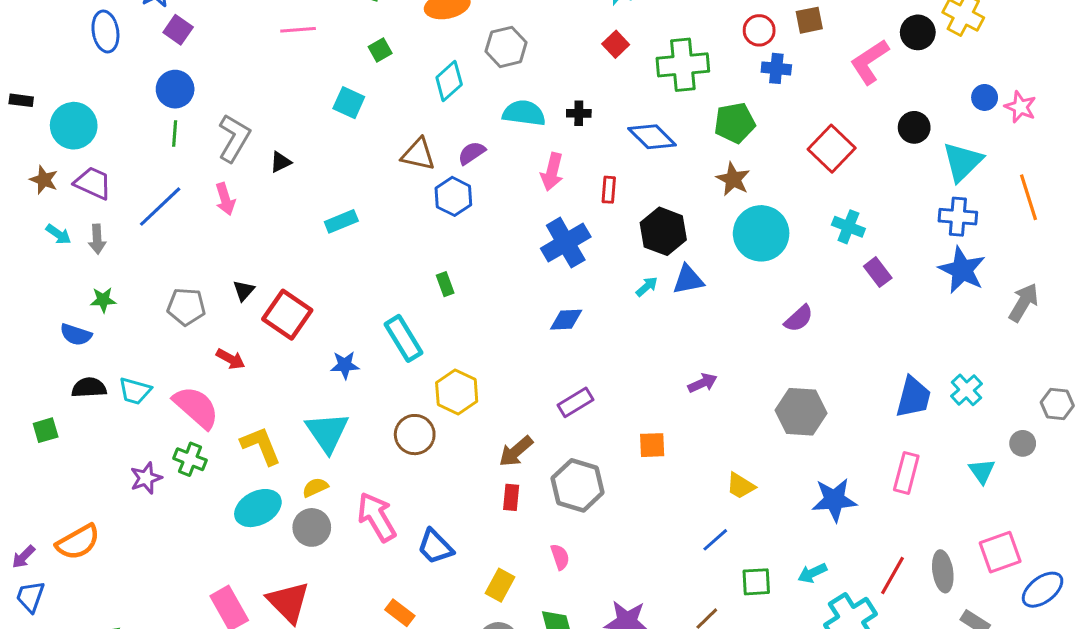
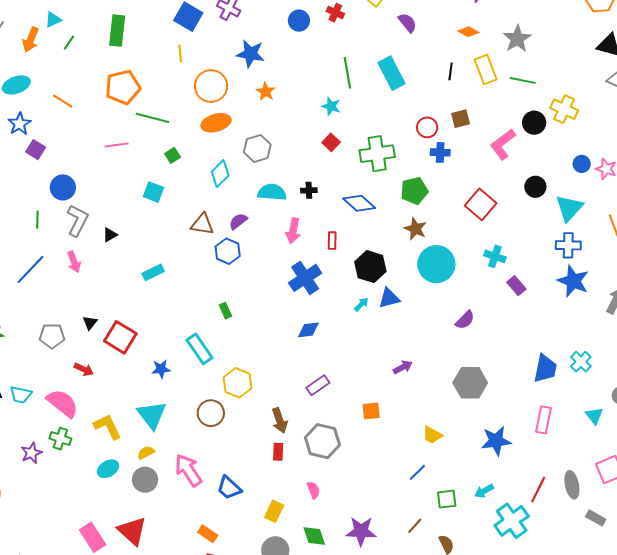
blue circle: (175, 89) -> (63, 187), moved
brown arrow: (516, 451) -> (280, 421), turned -65
cyan ellipse: (258, 508) -> (108, 469), size x0.7

